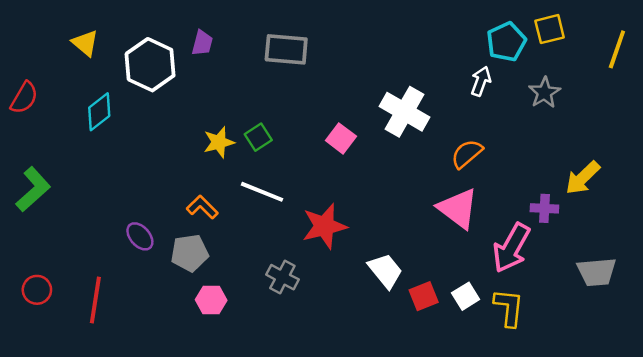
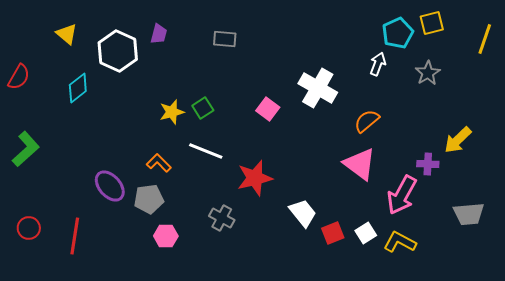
gray rectangle: (286, 49) -> (225, 39), size x0.7
purple ellipse: (140, 236) -> (110, 186), size x1.4
yellow L-shape: (509, 308) -> (400, 242), turned -68

